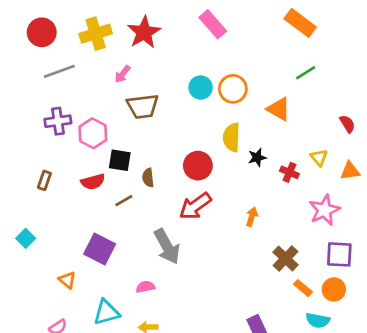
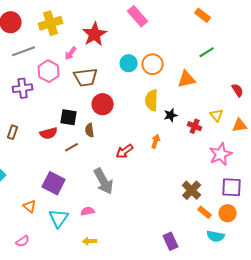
orange rectangle: (300, 23) -> (203, 15), size x0.7
red star: (144, 32) -> (95, 34), moved
orange triangle: (279, 109) -> (187, 79), turned -42
pink hexagon: (93, 133) -> (49, 71), moved
red circle: (198, 166) -> (103, 104), moved
red arrow: (195, 206) -> (125, 151), size x0.7
orange arrow: (252, 217) -> (156, 141), moved
cyan triangle: (106, 312) -> (59, 218), moved, turned -40

